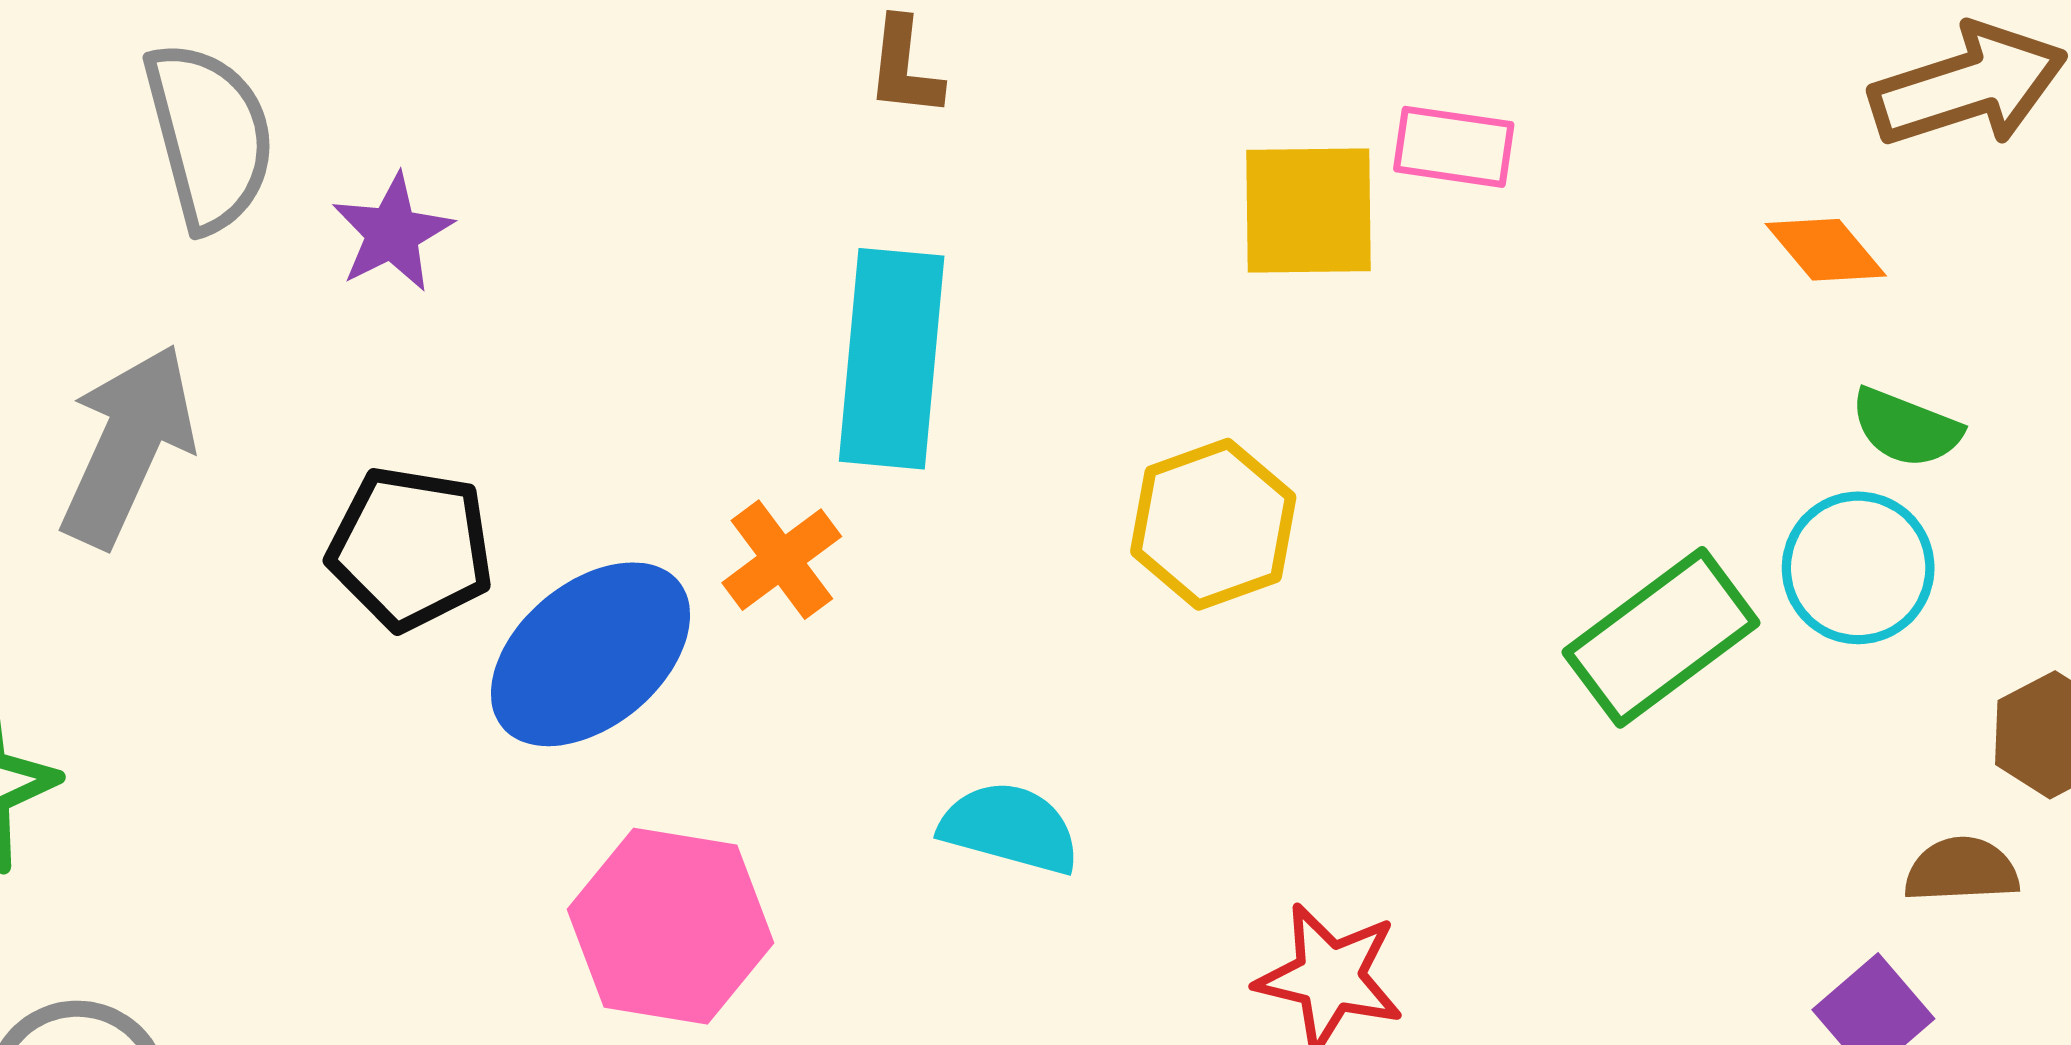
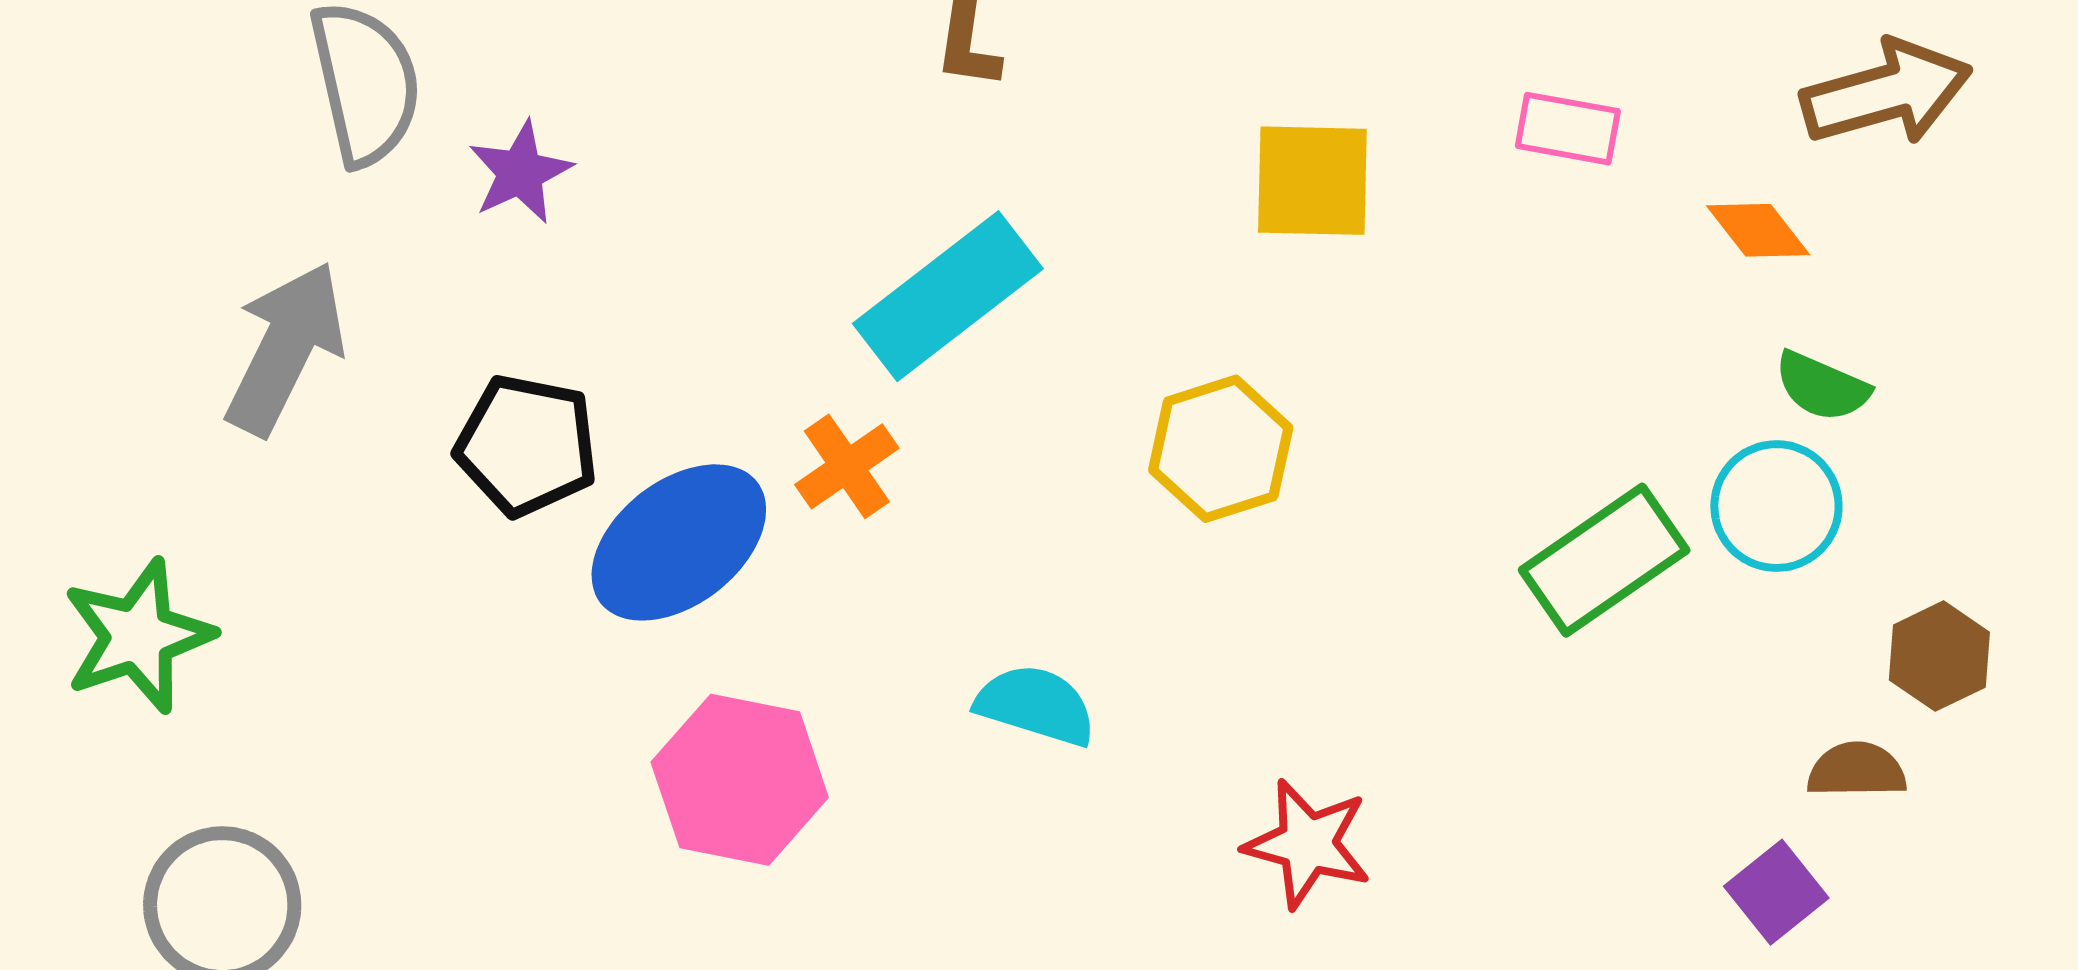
pink rectangle: (1454, 147) -> (1568, 129), moved
cyan rectangle: (892, 359) -> (948, 296), turned 45

